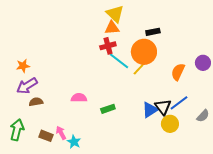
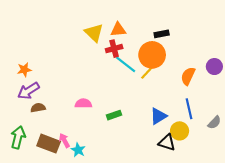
yellow triangle: (115, 14) -> (94, 33), moved
blue line: (179, 103) -> (189, 109), turned -66
black triangle: (163, 107) -> (167, 143), moved, turned -36
brown rectangle: (46, 136) -> (49, 144), size x1.5

